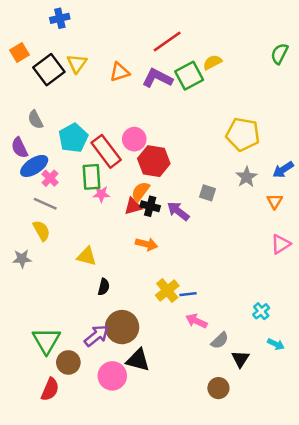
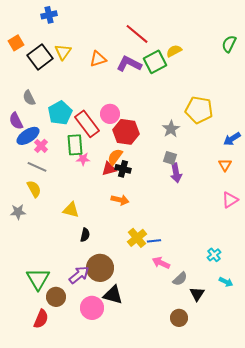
red line: (167, 41) -> (137, 34), turned 75
gray star: (247, 177) -> (171, 129), moved
purple arrow: (178, 211) -> (176, 173), moved, turned -138

